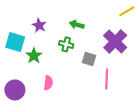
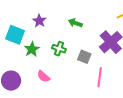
green cross: (66, 44) -> (59, 49), moved
pink semicircle: (48, 83) -> (44, 76), turned 120

